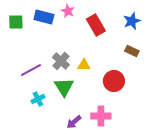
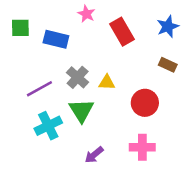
blue rectangle: (44, 17) -> (56, 39), moved
cyan cross: (38, 99) -> (48, 126), size x1.5
pink cross: (101, 116) -> (142, 147), moved

